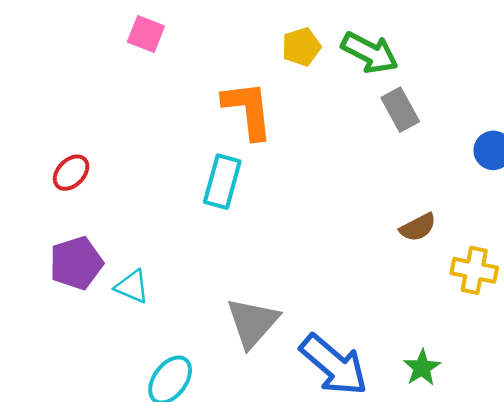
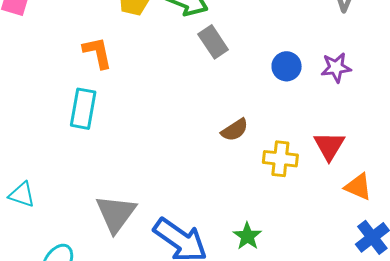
orange L-shape: (248, 110) -> (98, 53), size x0.7

